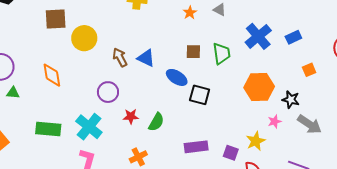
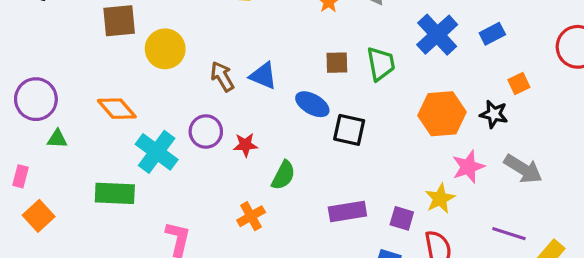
orange diamond: (52, 75) -> (117, 109), turned -30
black star: (291, 100) -> (494, 114), moved
red star: (131, 116) -> (245, 145), moved
pink star: (275, 121) -> (468, 167), size x1.5
cyan cross: (89, 127) -> (157, 152), moved
orange cross: (138, 157) -> (251, 216), moved

